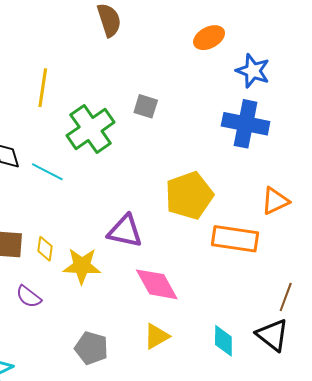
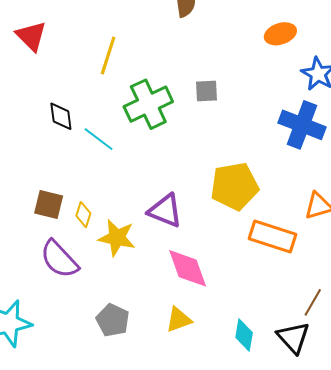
gray square: (146, 106) -> (206, 91), turned -30
purple semicircle: (29, 297) -> (59, 259), size x1.6

